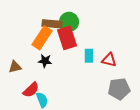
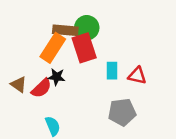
brown triangle: (15, 67) -> (19, 84), turned 48
gray pentagon: (119, 89) -> (122, 112), moved
red semicircle: (31, 90) -> (41, 88), moved

